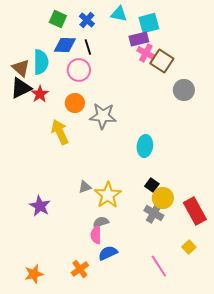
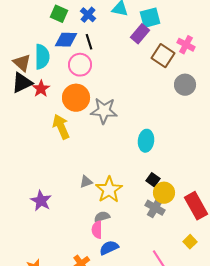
purple rectangle: (139, 39) -> (140, 34), turned -36
pink cross: (146, 53) -> (186, 45), moved
orange circle: (75, 103) -> (76, 98), size x1.4

